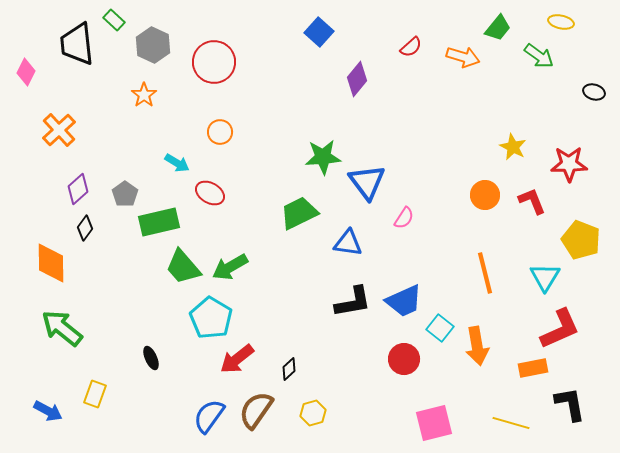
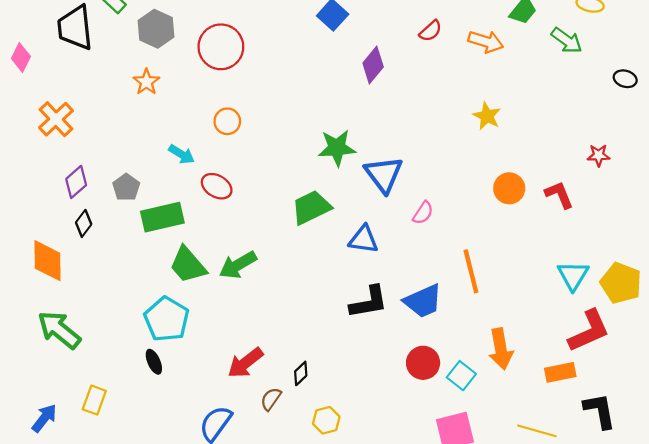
yellow star: (513, 147) -> (487, 116), moved
red star: (569, 164) -> (599, 155), size x0.6
yellow pentagon: (581, 240) -> (621, 283), moved
orange line: (485, 273) -> (471, 271), moved
cyan pentagon: (211, 318) -> (167, 319), moved
cyan square: (440, 328) -> (461, 376), moved
brown semicircle: (256, 410) -> (271, 399), moved, size x0.6
blue arrow: (48, 411) -> (44, 418), turned -80

